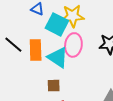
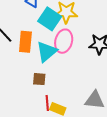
cyan triangle: (58, 57) -> (47, 52), turned 40

